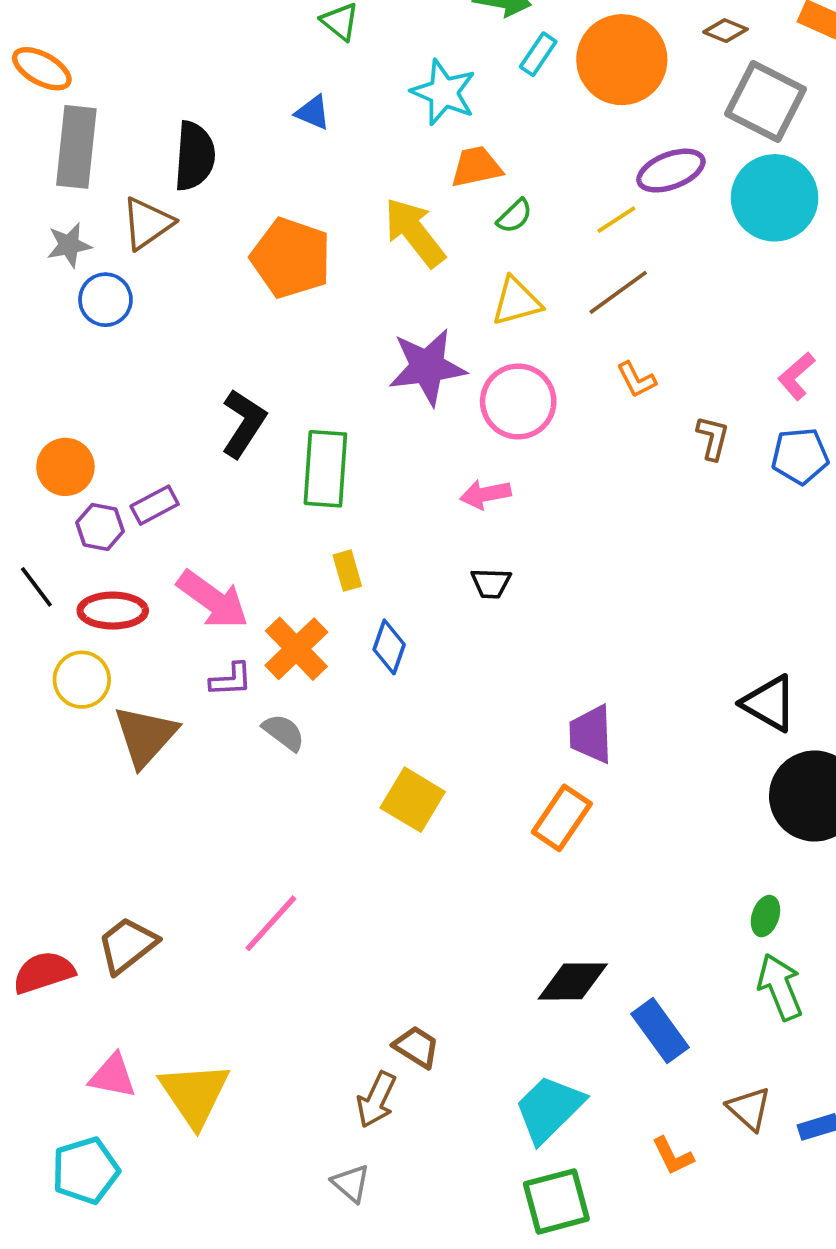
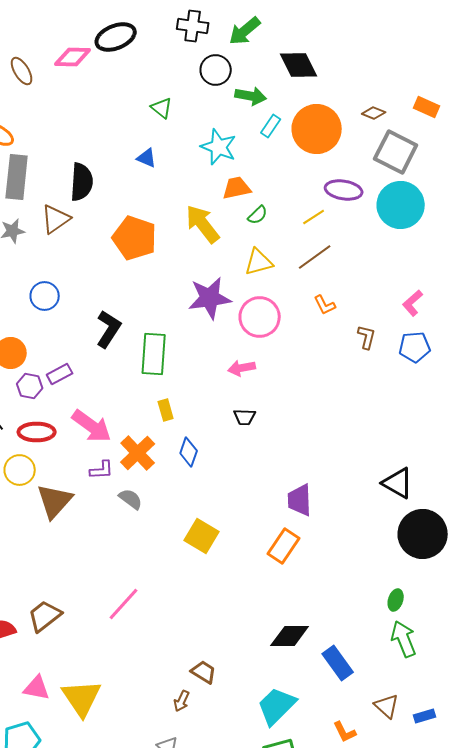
purple ellipse: (671, 171) -> (344, 190), turned 30
blue circle: (105, 300) -> (45, 296), moved
brown arrow: (376, 1100) -> (182, 701), size x0.7

